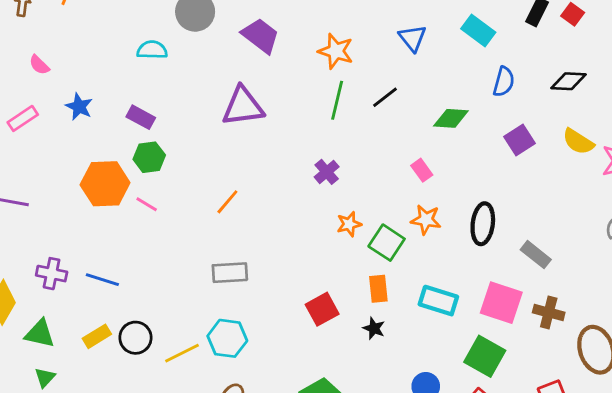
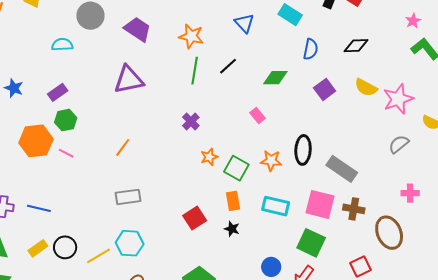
purple rectangle: (141, 117) -> (58, 92), turned -60
orange star: (426, 220) -> (271, 161), moved
gray rectangle: (536, 255) -> (342, 169), size x1.4

